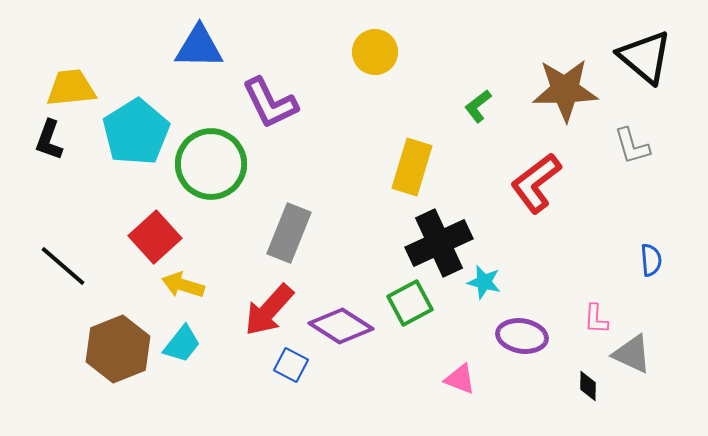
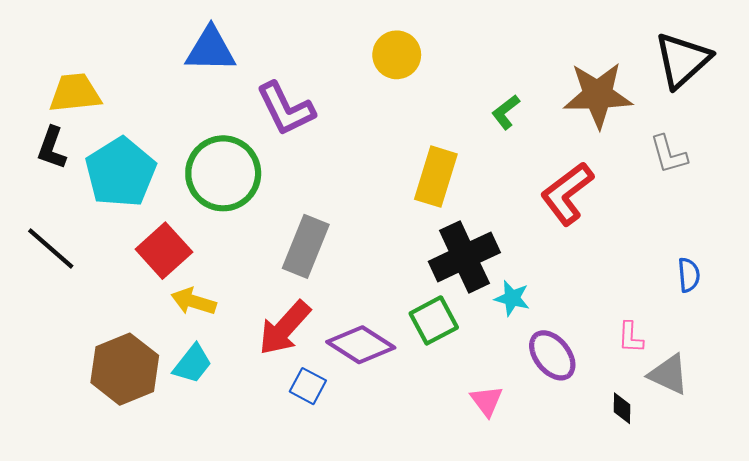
black triangle: (645, 57) -> (682, 60), turned 38
cyan pentagon: (136, 132) -> (121, 172), moved
black line: (63, 266) -> (51, 248), moved
purple ellipse: (522, 336) -> (552, 355), turned 42
pink triangle: (460, 379) -> (487, 401), turned 32

